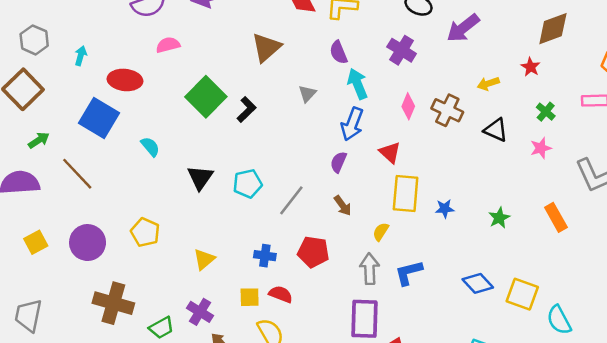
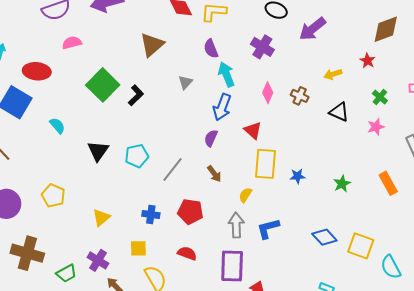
brown cross: (447, 110) -> (300, 96), size x0.7
red semicircle: (281, 294) -> (187, 253), moved

